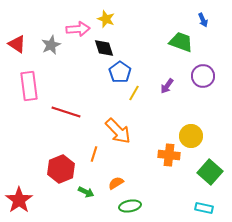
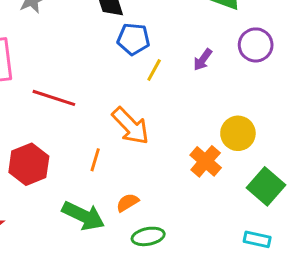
blue pentagon: (120, 72) -> (133, 39), turned -30
orange cross: (169, 155) -> (206, 161), turned 35
red hexagon: (61, 169) -> (29, 164), moved
green arrow: (86, 192) -> (83, 216), size x1.8

